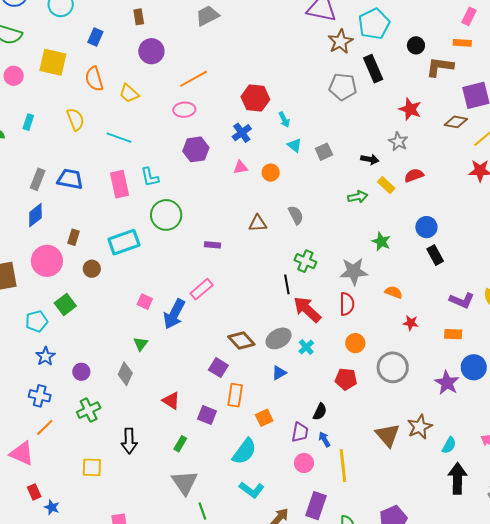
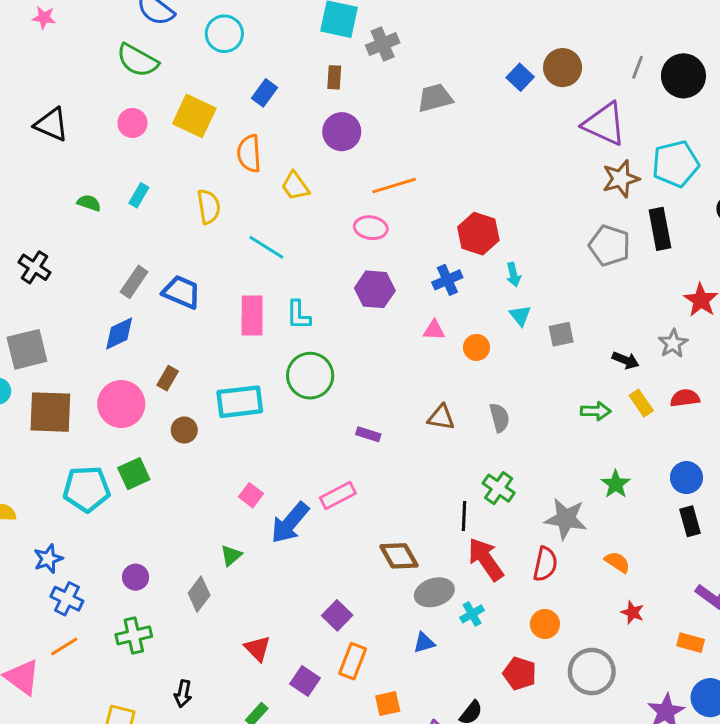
cyan pentagon: (37, 321) -> (87, 489), size x1.4
brown diamond: (241, 340) -> (399, 556), moved
blue star: (45, 356) -> (48, 559), moved
black arrow: (129, 441) -> (183, 694), size x0.7

